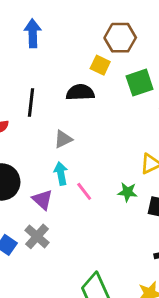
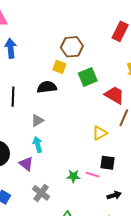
pink line: (84, 191) -> (93, 175), moved, turned -32
green star: (128, 192) -> (73, 176), moved
gray cross: (37, 236) -> (41, 193), moved

